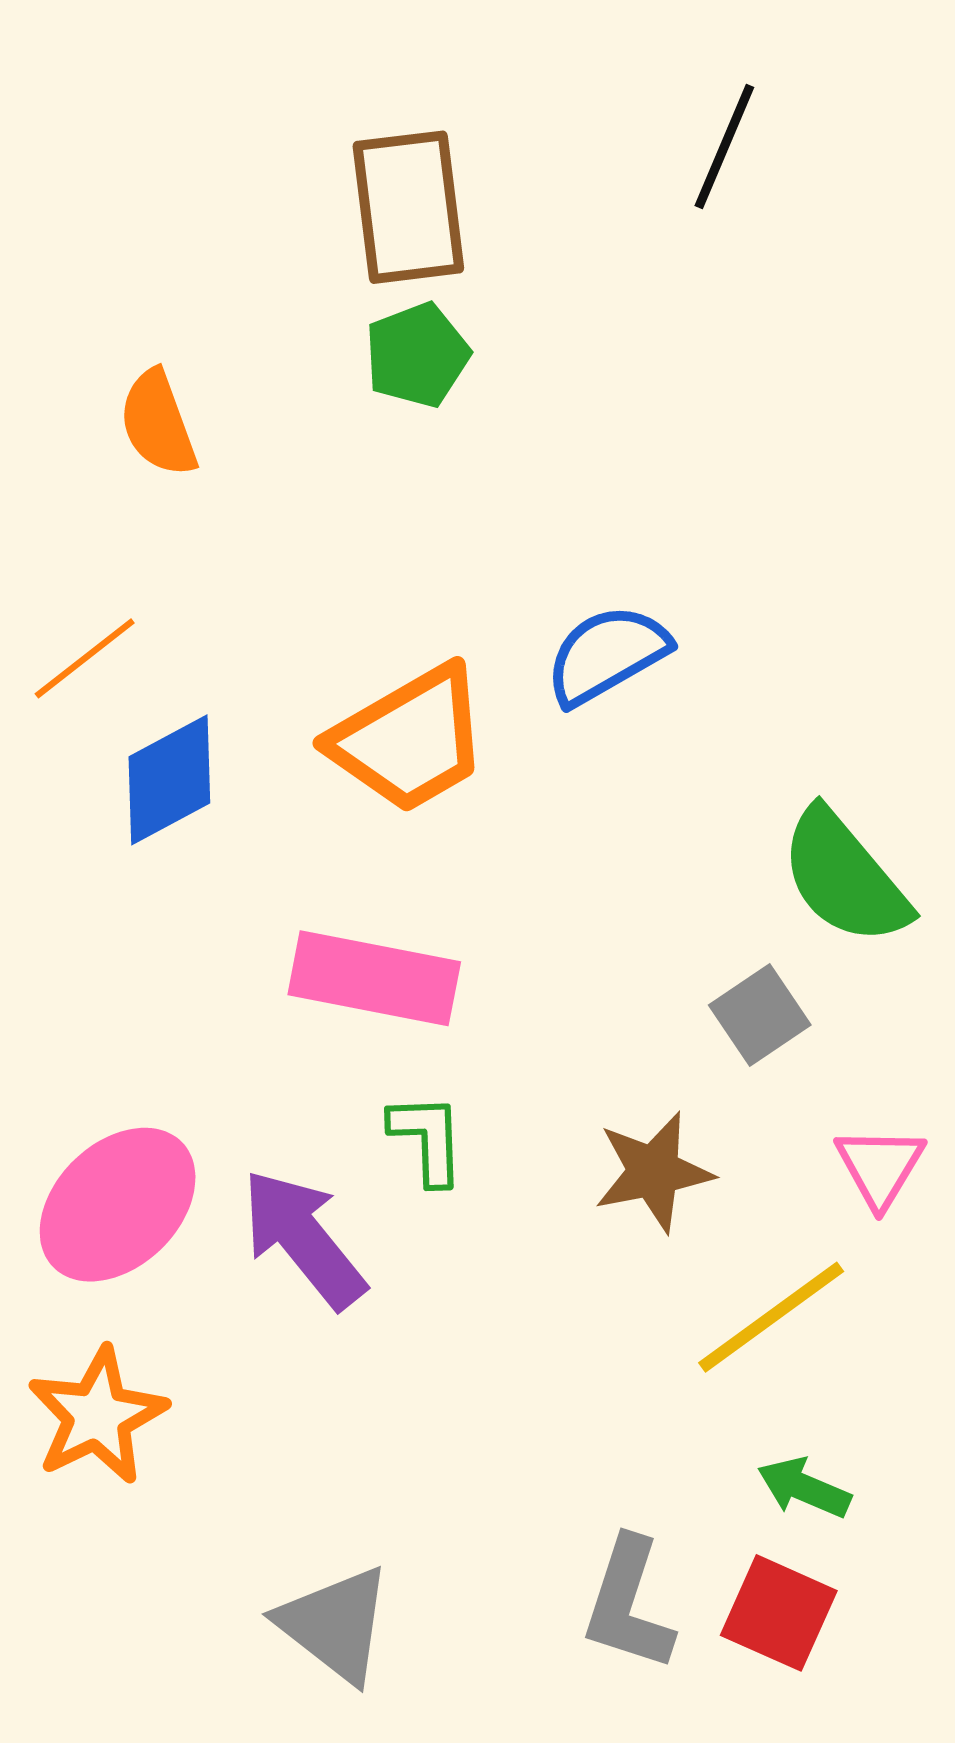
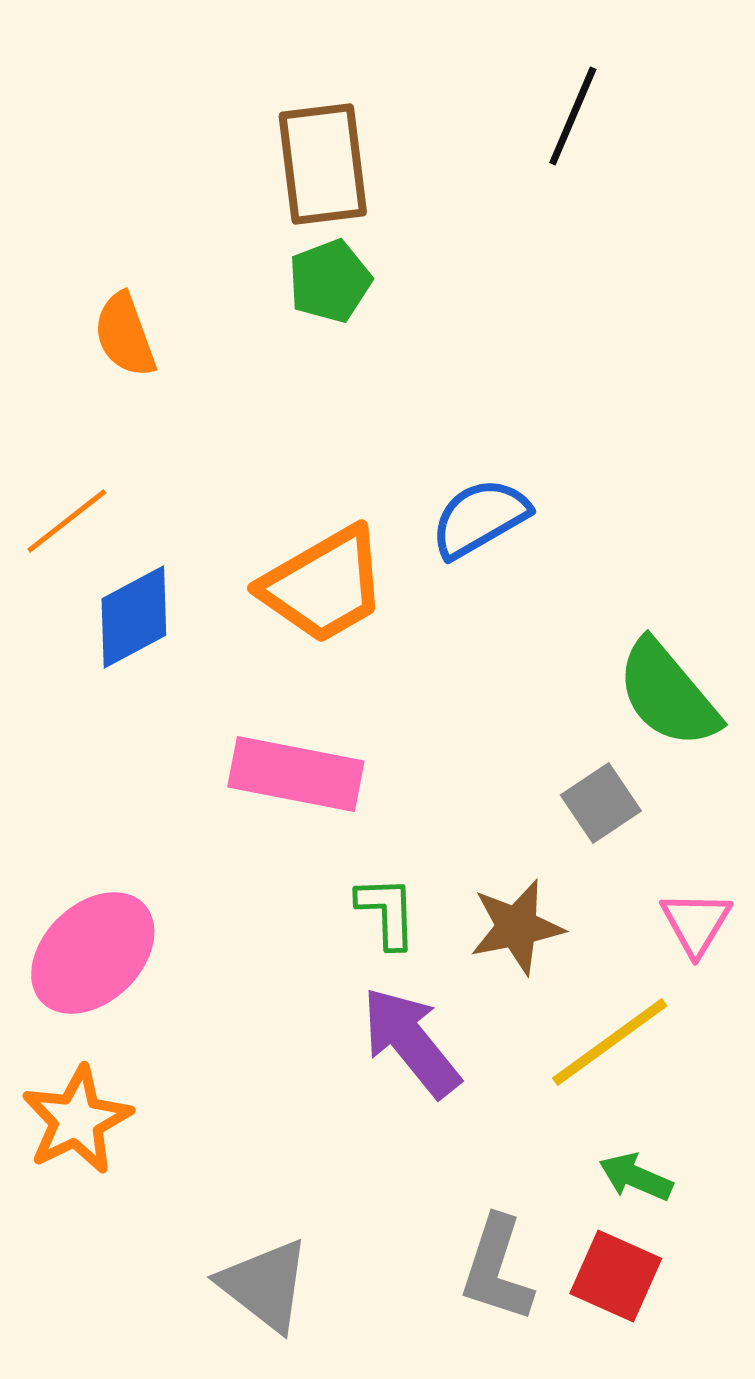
green L-shape: (427, 1139) -> (387, 912), moved
purple arrow: (303, 1239) -> (411, 1042), moved

